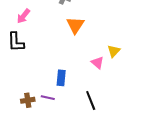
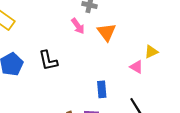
pink arrow: (23, 16) -> (78, 26), moved, turned -63
yellow triangle: (114, 51) -> (151, 52), turned 32

